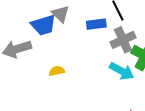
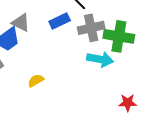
gray cross: (123, 40) -> (91, 28), turned 30

